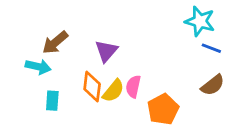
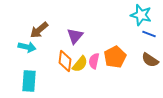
brown semicircle: (213, 85) -> (150, 60), turned 72
cyan rectangle: (52, 101) -> (29, 81), moved, size x1.5
orange pentagon: (163, 109) -> (115, 57), moved

